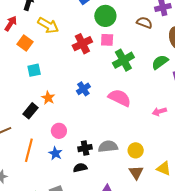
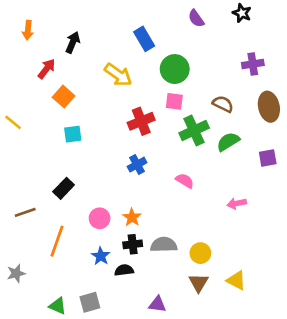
brown semicircle: (144, 23) -> (223, 104), moved
yellow arrow: (48, 25) -> (118, 75), moved
red cross: (82, 44) -> (141, 121), moved
green semicircle: (160, 62) -> (228, 142), moved
orange star: (48, 98) -> (132, 217), moved
pink semicircle: (120, 98) -> (185, 181), size x0.6
blue star: (55, 153) -> (101, 256), moved

